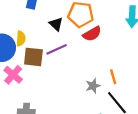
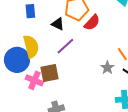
yellow semicircle: (21, 38) -> (31, 46), size x1.6
brown square: (33, 57) -> (49, 73), moved

